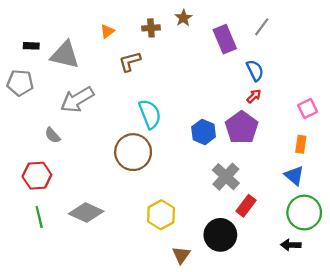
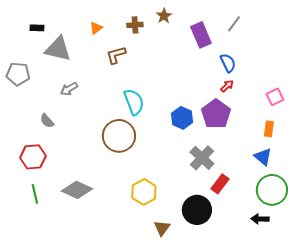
black rectangle: (31, 46) -> (37, 28), moved
gray arrow: (77, 100) -> (69, 89), size x0.6

